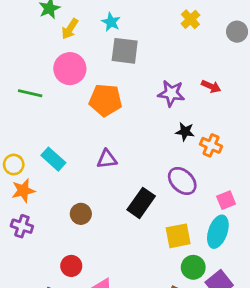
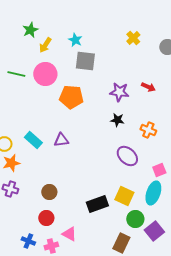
green line: (30, 93) -> (16, 74), moved
black star: (185, 132) -> (117, 120), moved
purple triangle: (107, 159) -> (61, 140), moved
black rectangle: (141, 203) -> (97, 204), moved, turned 35
brown circle: (81, 214) -> (49, 192), moved
yellow square: (178, 236) -> (124, 196), turned 36

